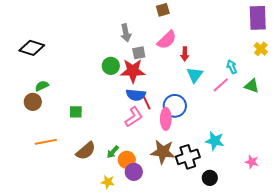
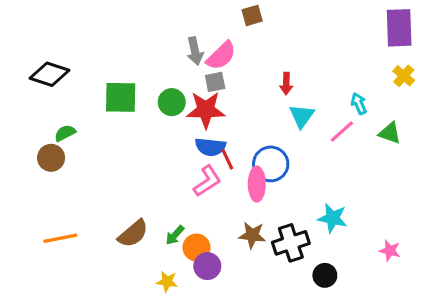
pink semicircle: (167, 40) -> (221, 56), moved
green square: (76, 112) -> (121, 97), moved, size x1.6
orange line: (46, 142) -> (60, 238), moved
brown star: (163, 152) -> (252, 235), size x0.7

